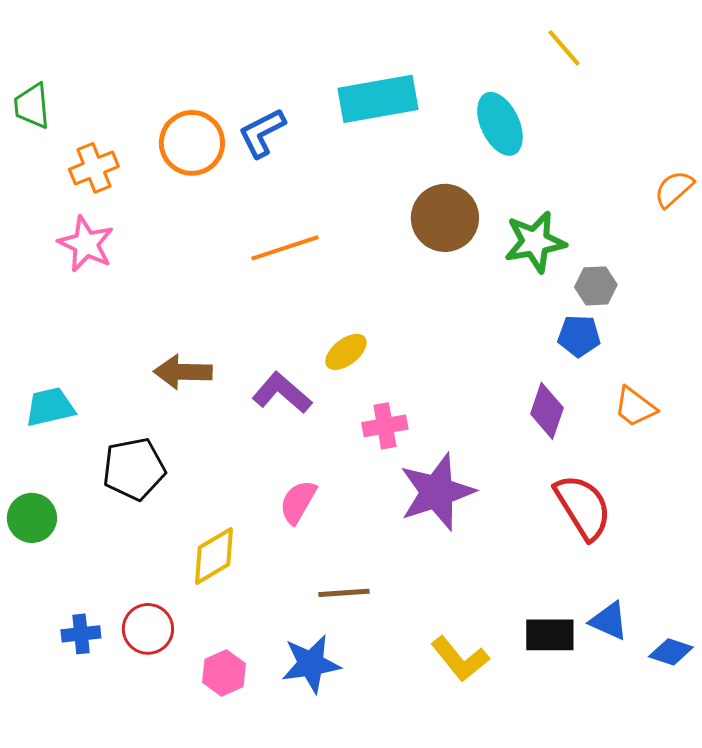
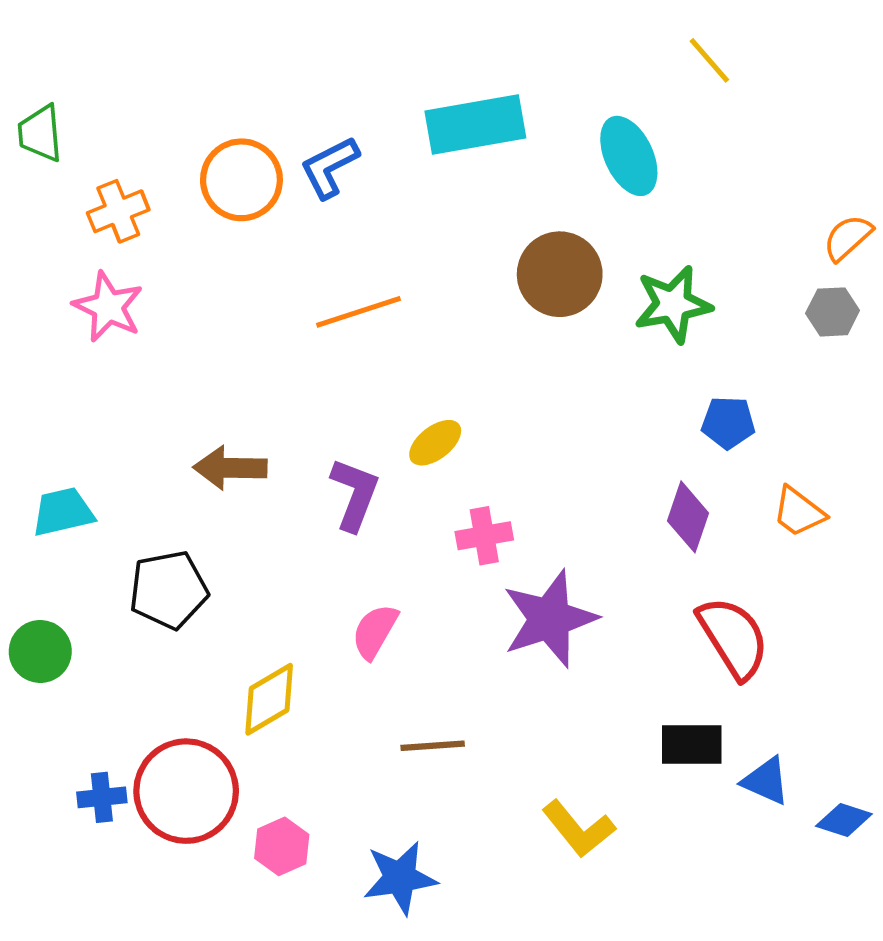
gray hexagon: (596, 286) -> (833, 312), moved
purple L-shape: (282, 393) -> (355, 494), turned 70
red circle: (148, 629) -> (186, 791), size x1.6
black rectangle: (550, 635) -> (692, 745), moved
blue star: (311, 664) -> (400, 878), moved

